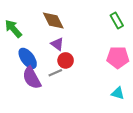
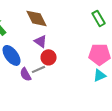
purple semicircle: (32, 78) -> (26, 74), moved, size x0.6
cyan triangle: (118, 93) -> (100, 75), moved, turned -40

